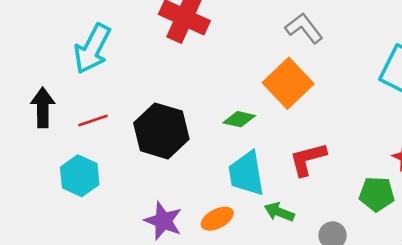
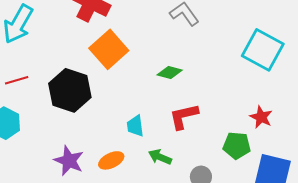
orange square: (288, 83) -> (109, 49), moved
green diamond: (239, 119) -> (170, 72), moved
cyan trapezoid: (246, 174) -> (135, 126), size x0.6

